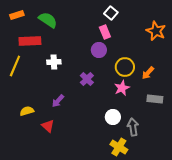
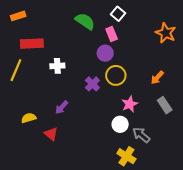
green semicircle: (48, 20) -> (85, 21), moved
yellow circle: (125, 67) -> (116, 75), moved
pink star: (122, 88) -> (130, 104), moved
gray rectangle: (155, 99) -> (165, 105), turned 49
gray arrow: (133, 127) -> (141, 135), turned -42

